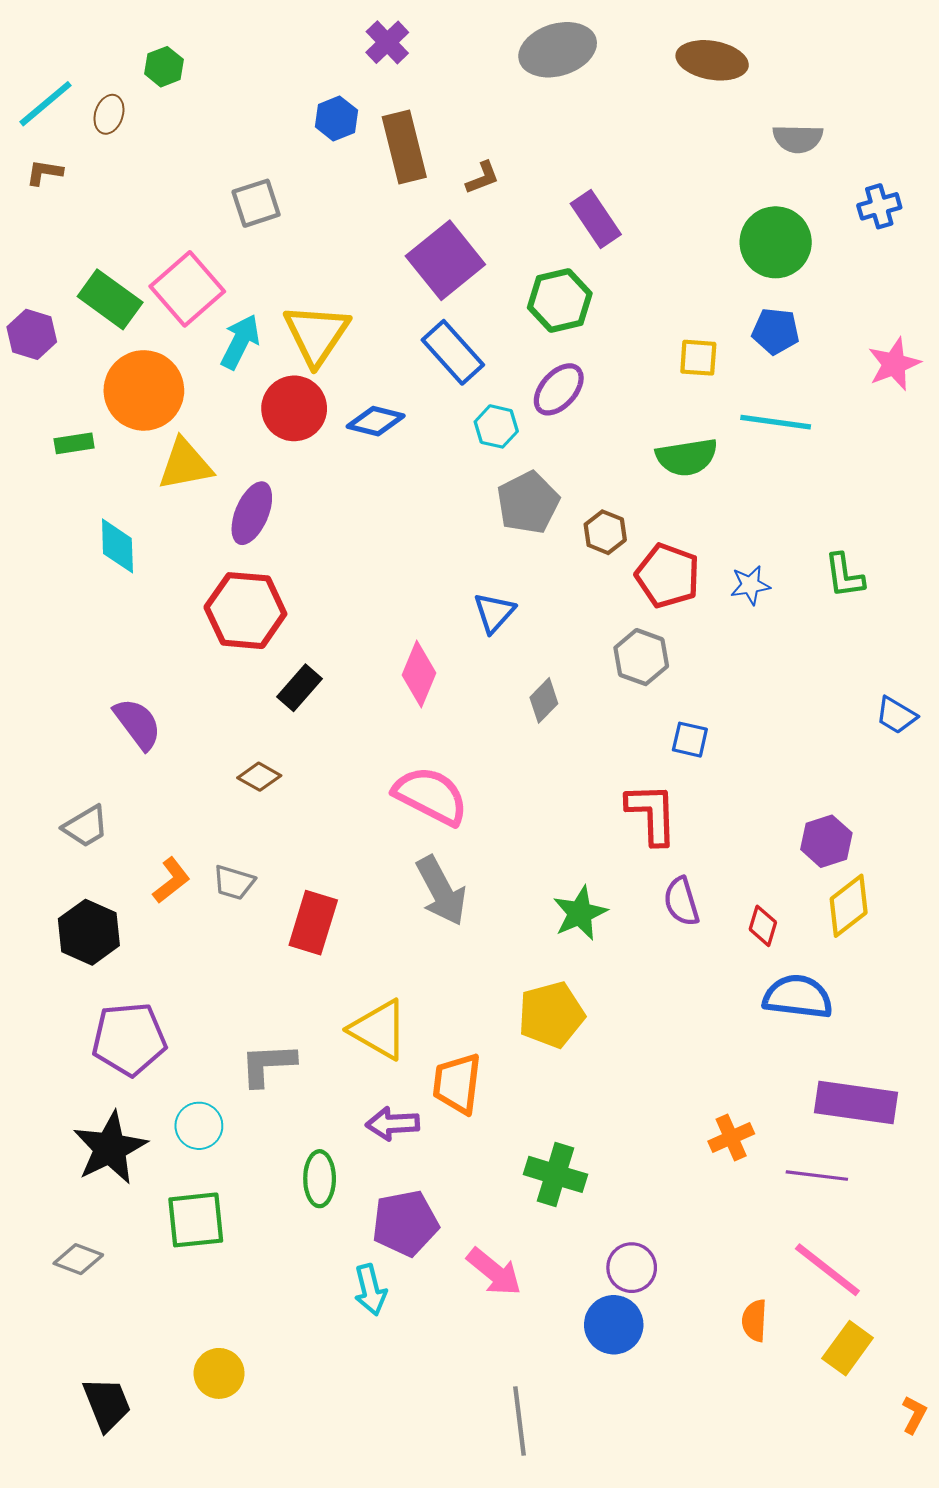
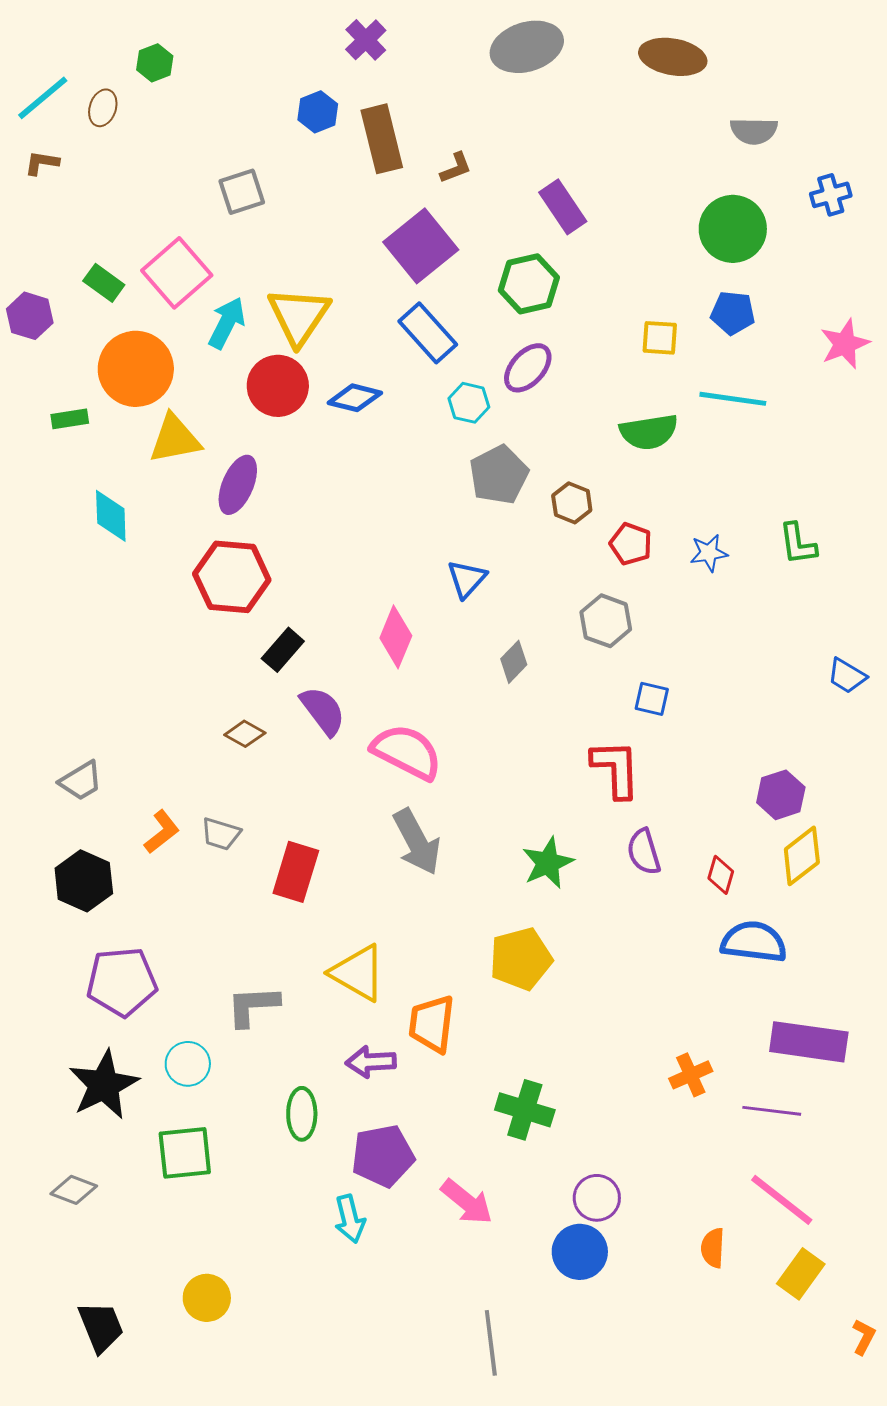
green rectangle: (110, 299) -> (104, 283), size x0.7
red pentagon: (668, 576) -> (631, 544), size x0.7
purple semicircle: (138, 724) -> (323, 711), moved

